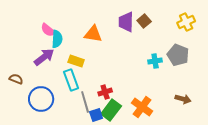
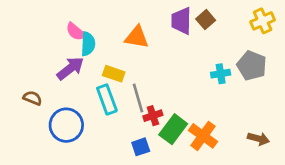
brown arrow: (183, 99) -> (258, 139), moved
gray line: (85, 102) -> (138, 98), moved
green rectangle: (111, 110) -> (173, 129), moved

